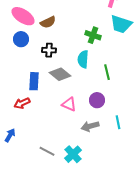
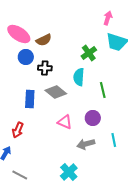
green cross: (93, 35) -> (89, 53), turned 35
blue circle: (21, 39) -> (26, 57), moved
red arrow: (22, 103) -> (18, 130), moved, turned -42
gray line: (47, 151) -> (20, 175), moved

